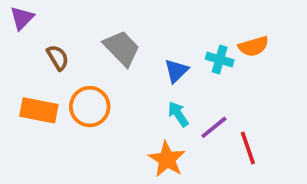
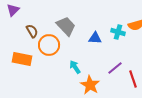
blue triangle: (176, 71) -> (95, 38), turned 48
orange circle: (90, 107) -> (49, 45), moved
cyan arrow: (178, 114) -> (75, 67), moved

